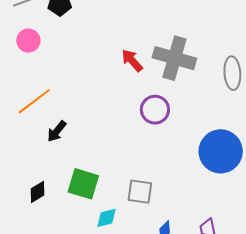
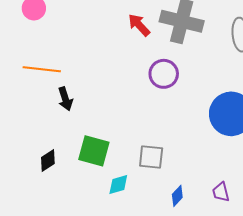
orange line: (34, 101) -> (42, 69), turned 45
black arrow: (57, 131) -> (65, 99), turned -55

